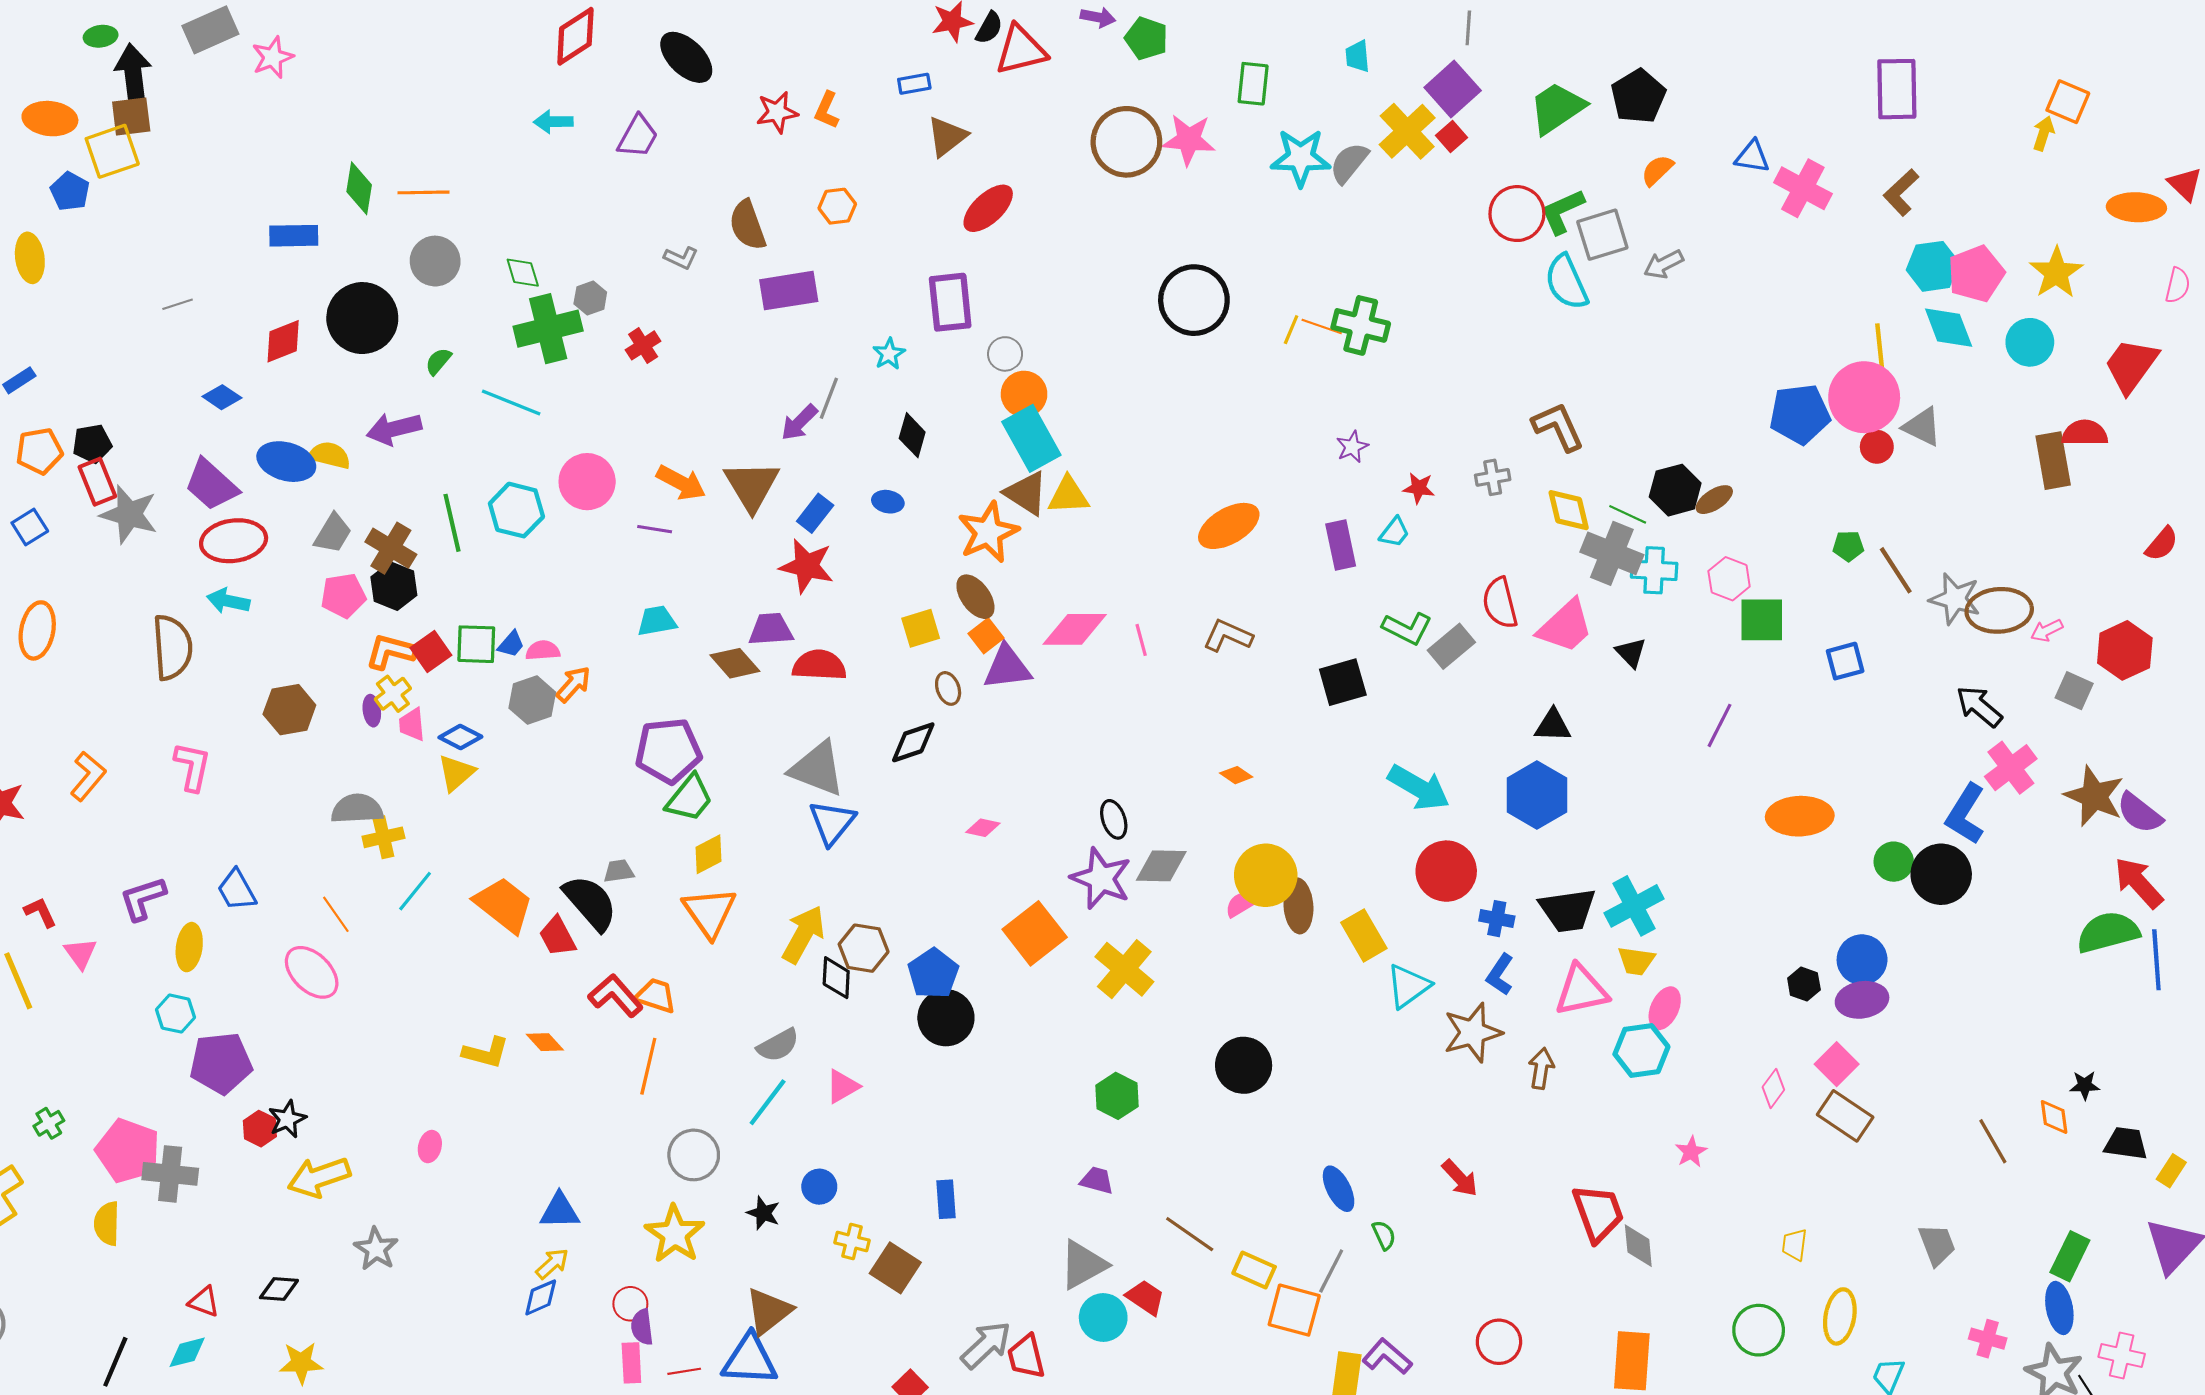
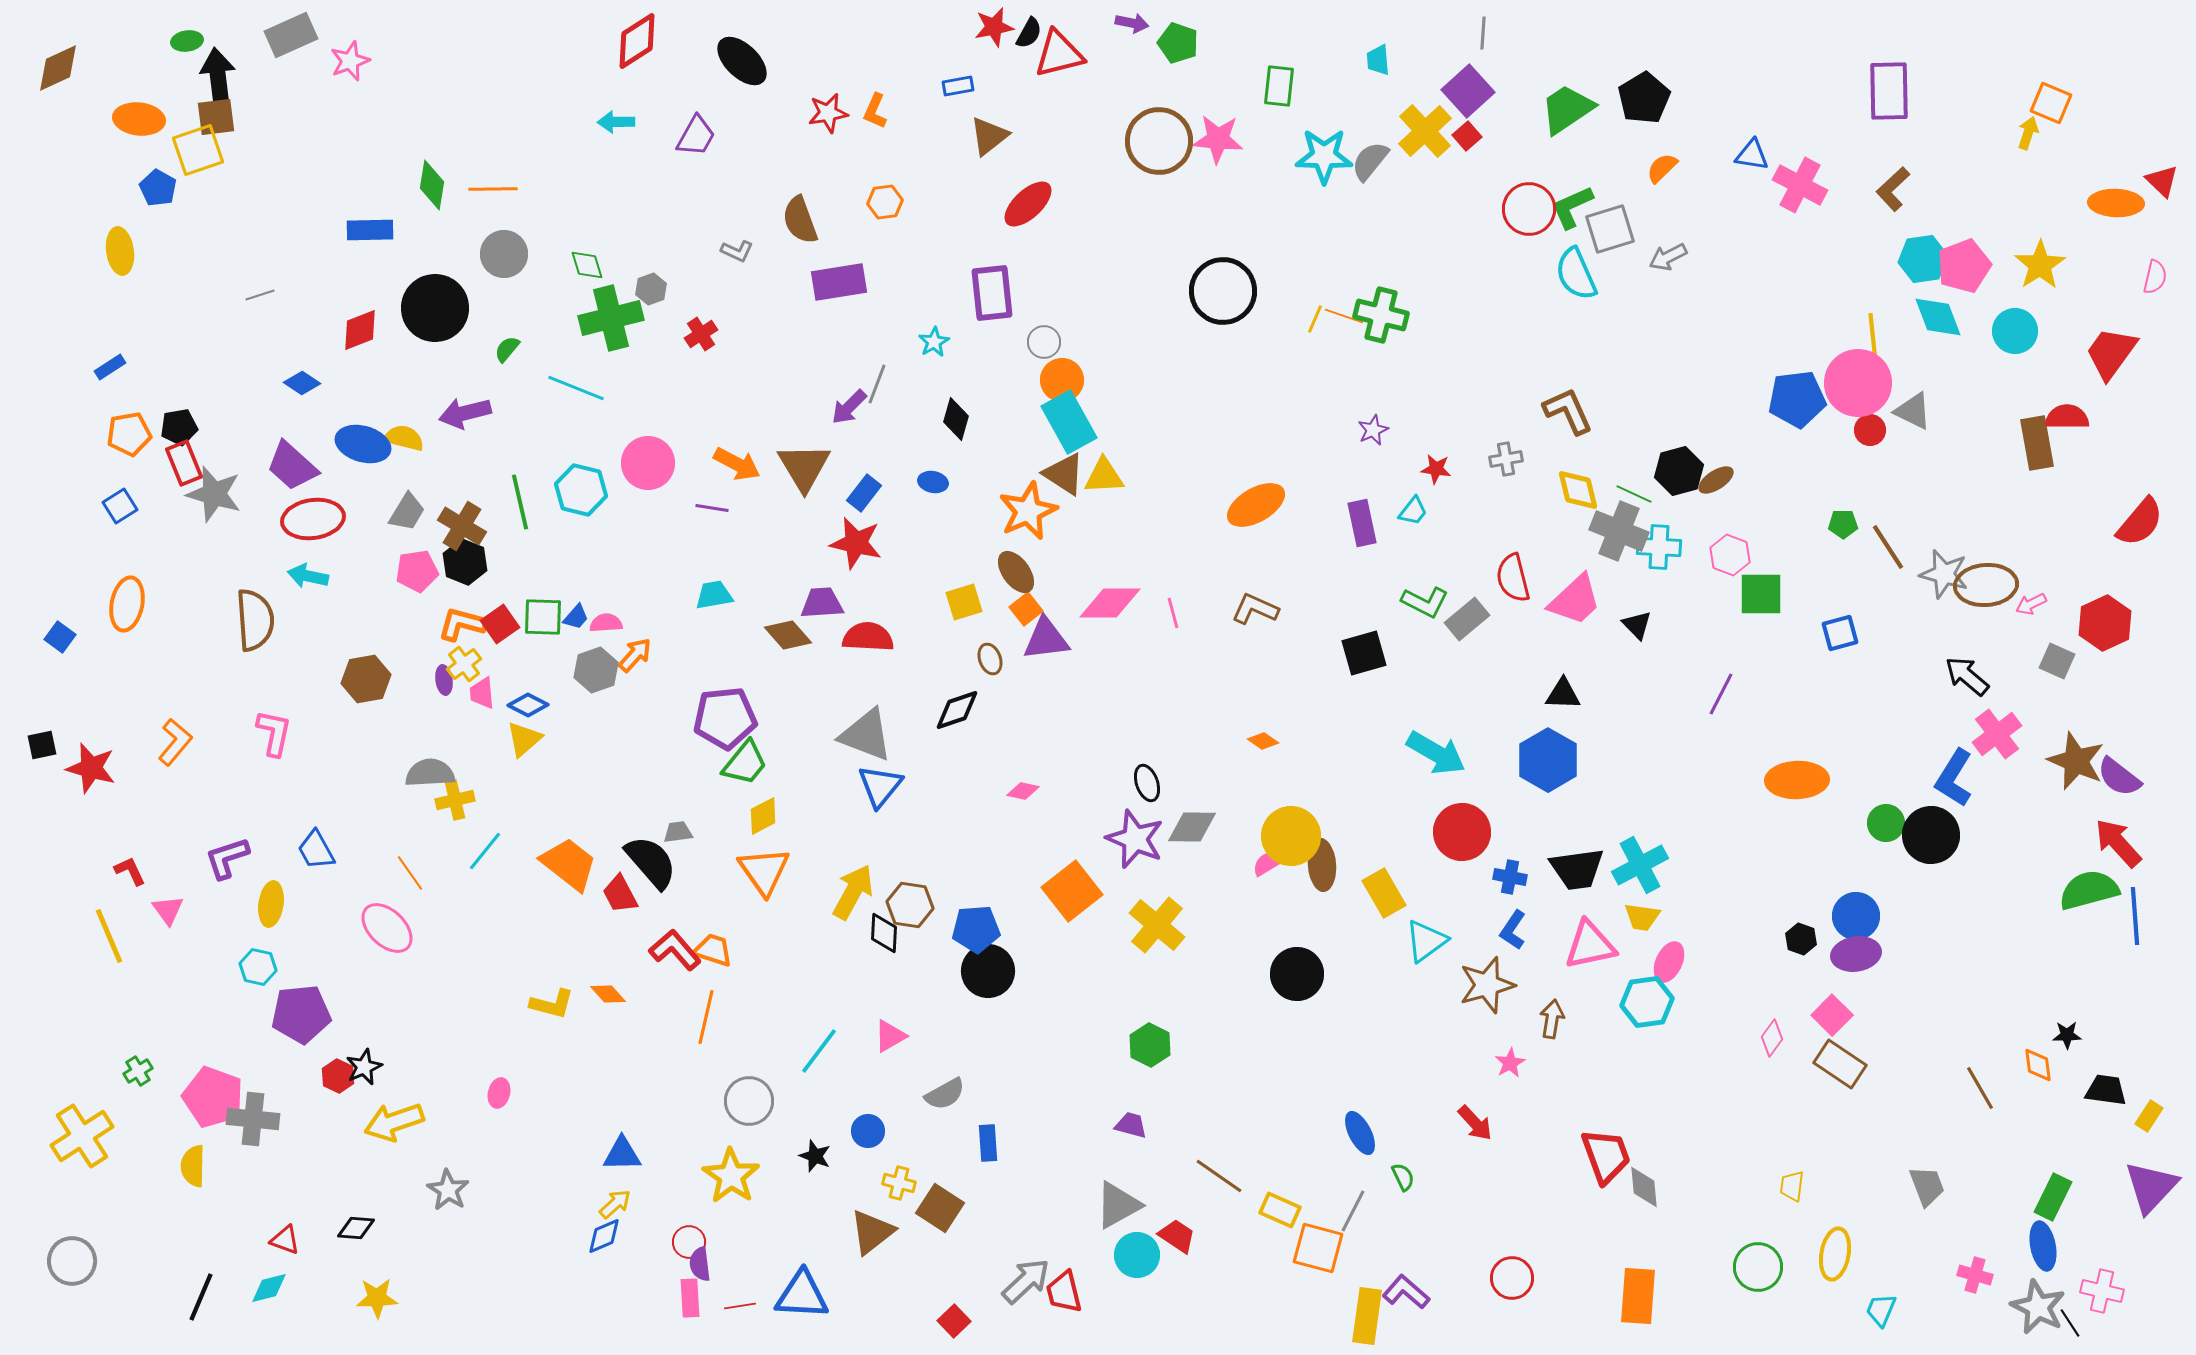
red semicircle: (2162, 544) -> (2140, 522), size x1.5
blue pentagon: (933, 973) -> (976, 929), turned 30
gray semicircle: (778, 1045) -> (945, 1094), moved
black circle: (1244, 1065) -> (1297, 974), moved
pink star: (1691, 1152) -> (1510, 1063), moved
brown triangle: (769, 1311) -> (872, 1232), moved

